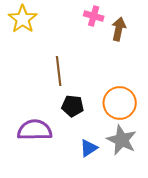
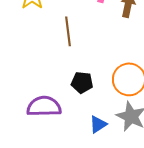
brown line: (59, 71) -> (68, 31), moved

